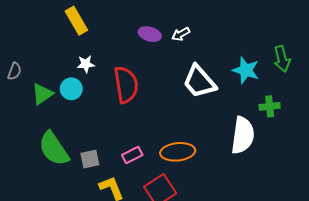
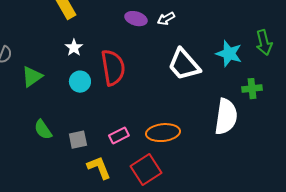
white star: (86, 64) -> (74, 48), turned -30
cyan circle: (71, 89) -> (80, 82), moved
green semicircle: (54, 149) -> (43, 130), size x0.6

